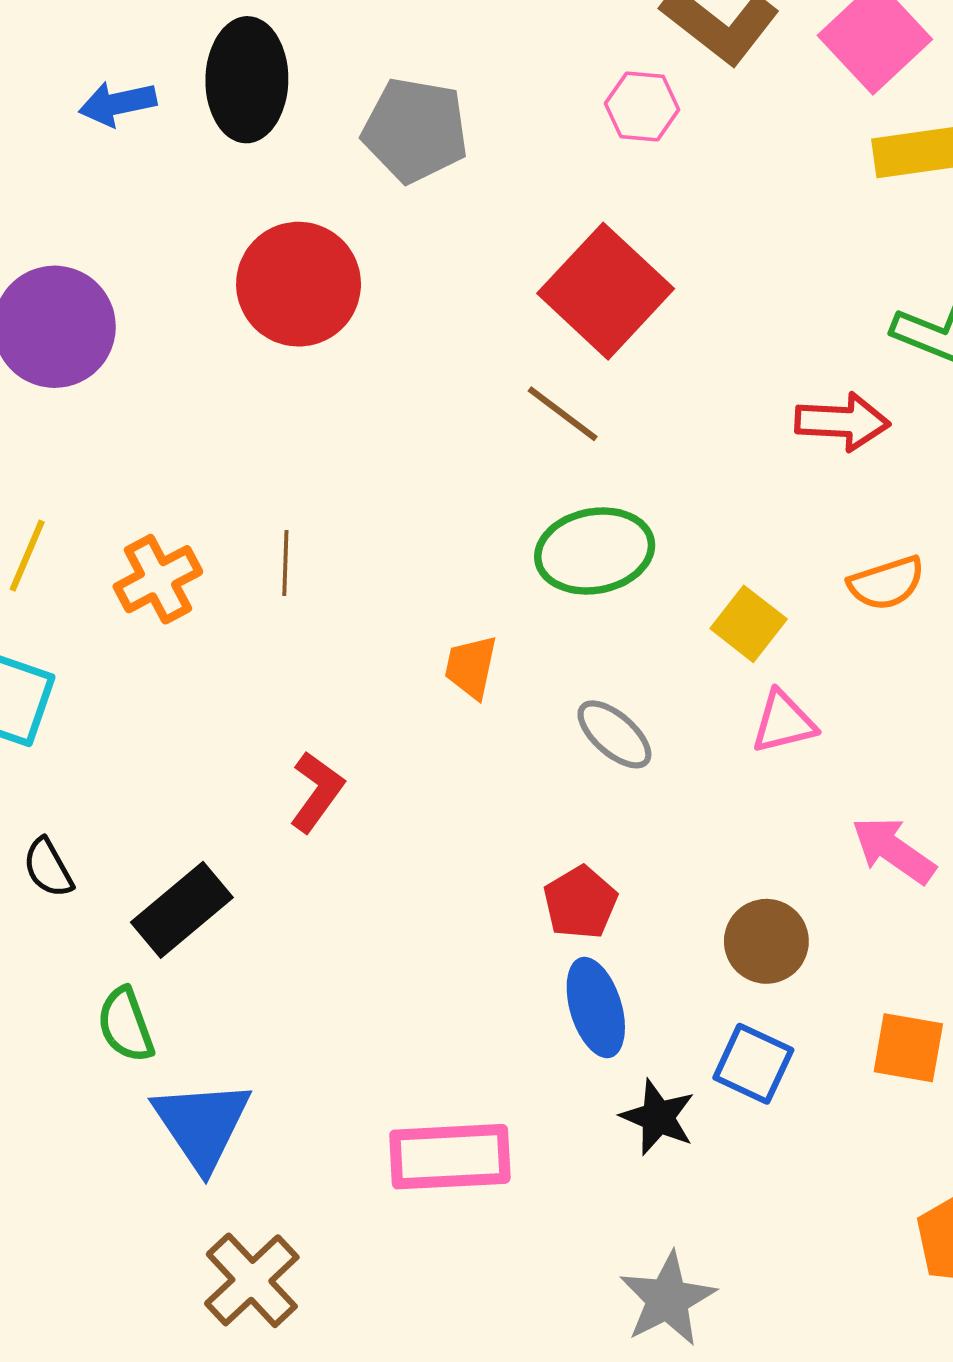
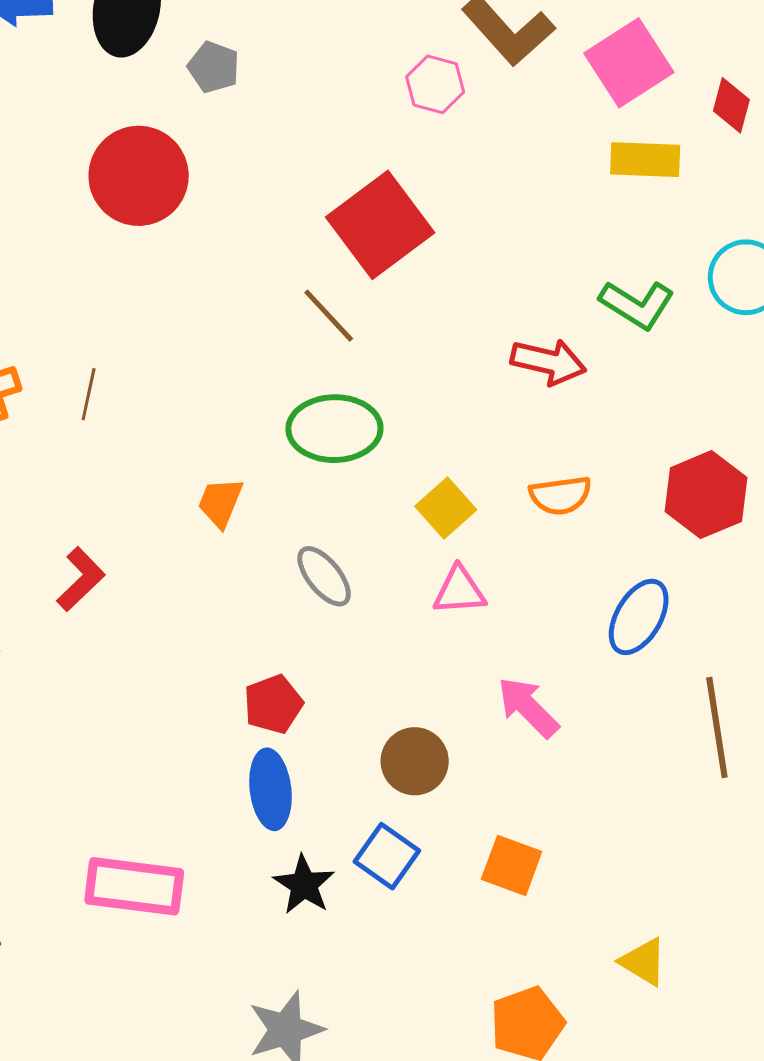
gray pentagon: (415, 130) -> (214, 67), moved, size x0.6

